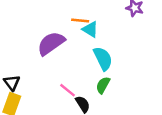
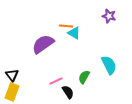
cyan semicircle: (103, 59) -> (109, 65), moved
pink line: (68, 90) -> (56, 81), turned -64

